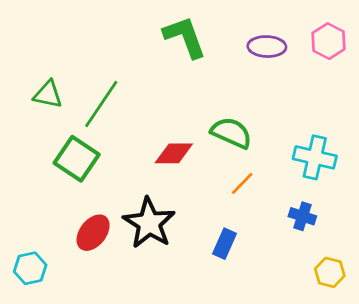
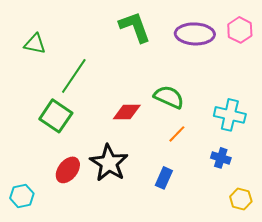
purple ellipse: (267, 47) -> (195, 34), size x1.4
green triangle: (48, 94) -> (35, 44), moved

